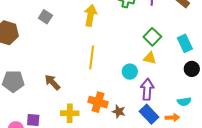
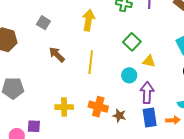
green square: (152, 37) -> (132, 42), moved
brown arrow: (52, 82) -> (57, 55), moved
yellow cross: (70, 113) -> (64, 107), moved
blue rectangle: (149, 114) -> (150, 117), turned 36

